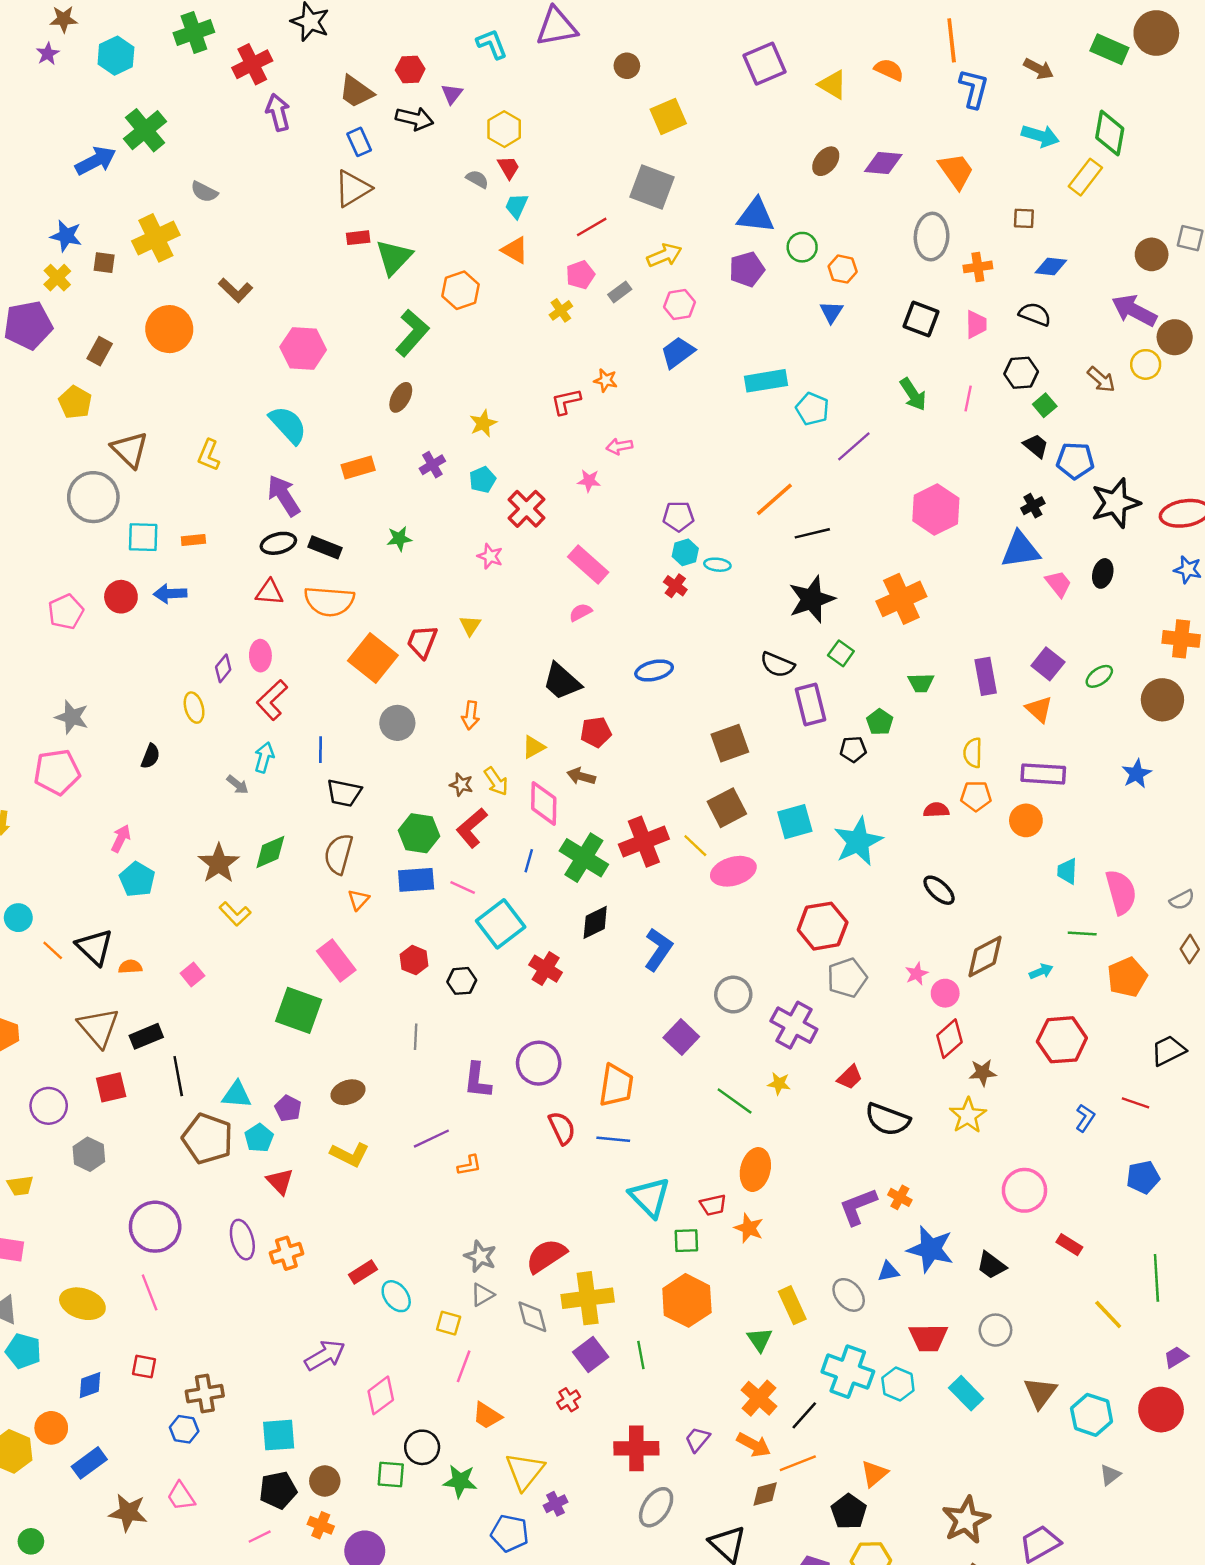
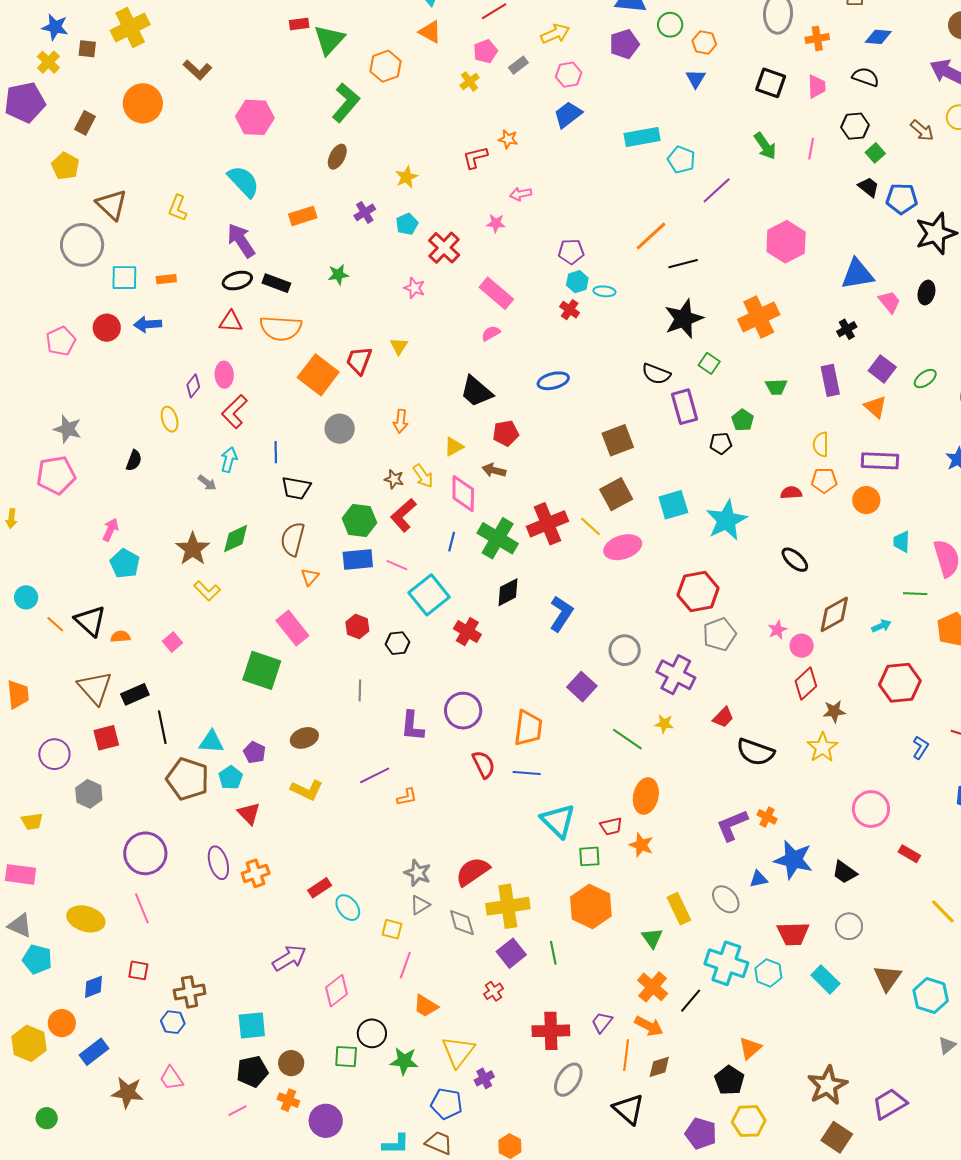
black cross: (1033, 506) -> (847, 329), moved
orange line: (798, 1463) -> (626, 1055), moved, turned -60

